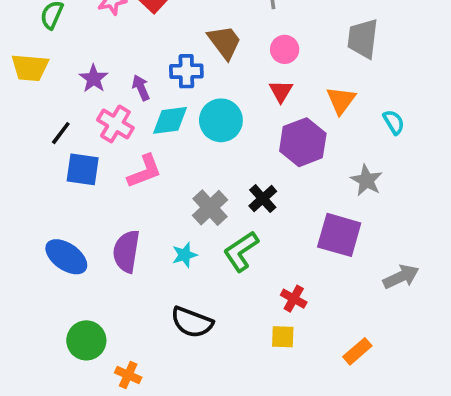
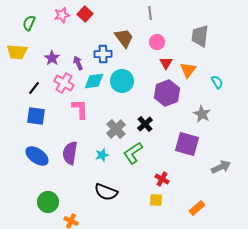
red triangle: (281, 91) -> (166, 63), moved
blue square: (83, 169) -> (36, 116), moved
pink L-shape: (145, 171) -> (80, 109), turned -70

